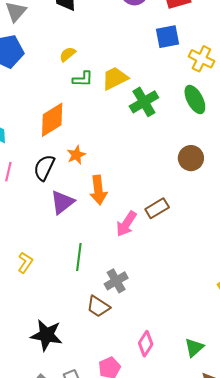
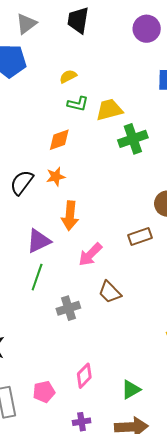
orange diamond: (52, 120) -> (59, 140), moved, size x0.7
purple triangle: (62, 202) -> (39, 241), moved
brown rectangle: (157, 208) -> (140, 236), moved
brown trapezoid: (98, 307) -> (110, 292), moved

